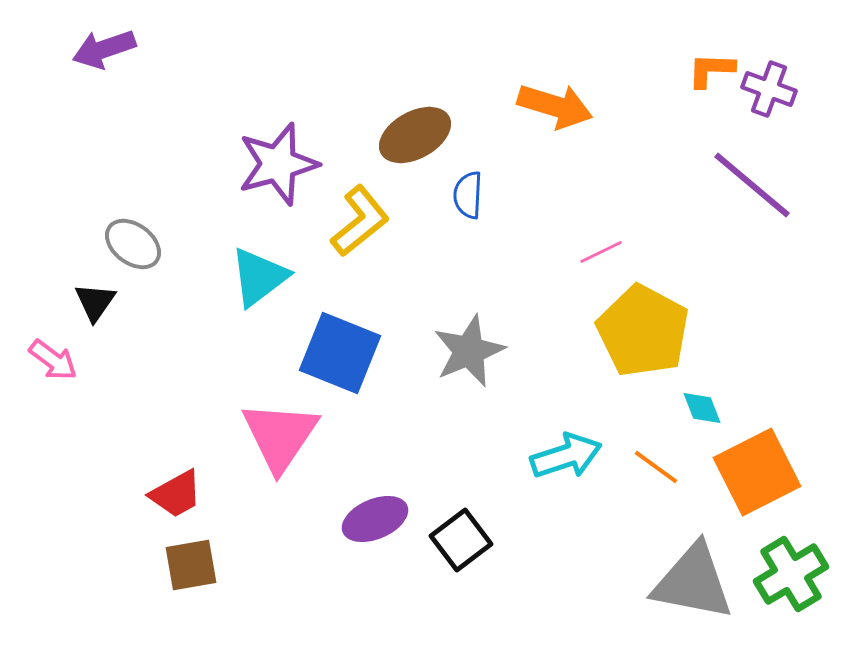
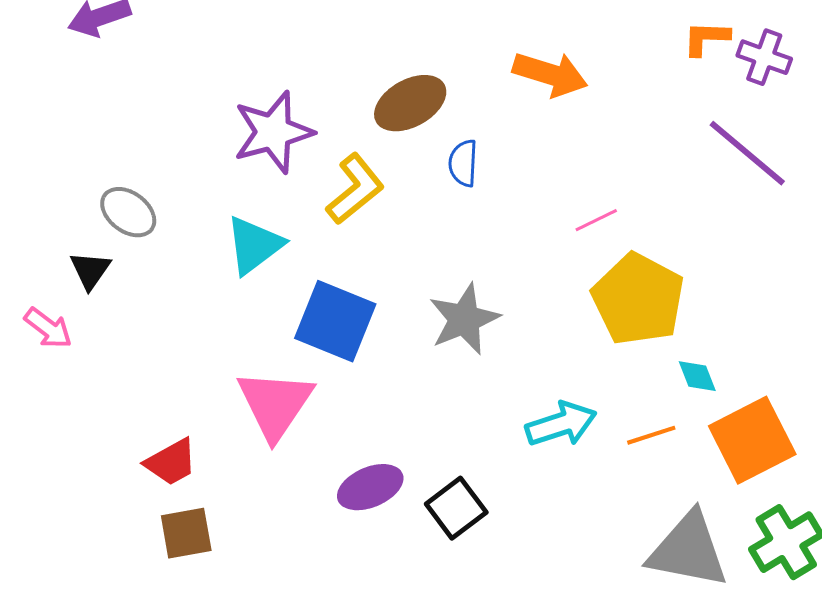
orange line: (656, 467) -> (651, 435), turned -54

